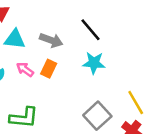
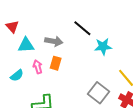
cyan star: (94, 63) -> (103, 47), moved
pink arrow: (25, 69) -> (38, 67), turned 48

